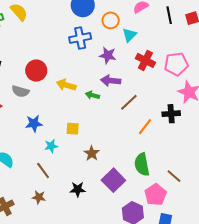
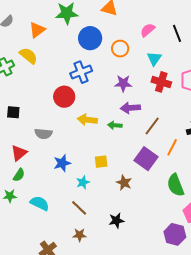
cyan triangle: (129, 35) -> (154, 59), moved
blue cross: (80, 38) -> (81, 72), moved
red circle: (36, 71) -> (64, 97), moved
purple square: (113, 180) -> (146, 159), moved

